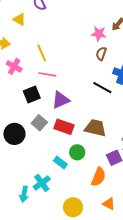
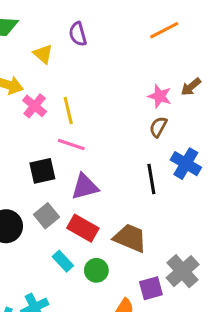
pink cross: (14, 66) -> (35, 106), moved
black line: (102, 88) -> (151, 179), turned 42
cyan rectangle: (60, 162) -> (63, 261), moved

